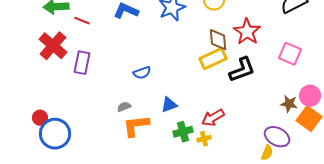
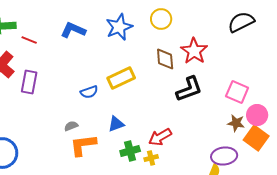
pink square: (290, 54) -> (237, 92), moved
yellow rectangle: (213, 59) -> (121, 78), moved
purple ellipse: (277, 137) -> (224, 156), turned -35

